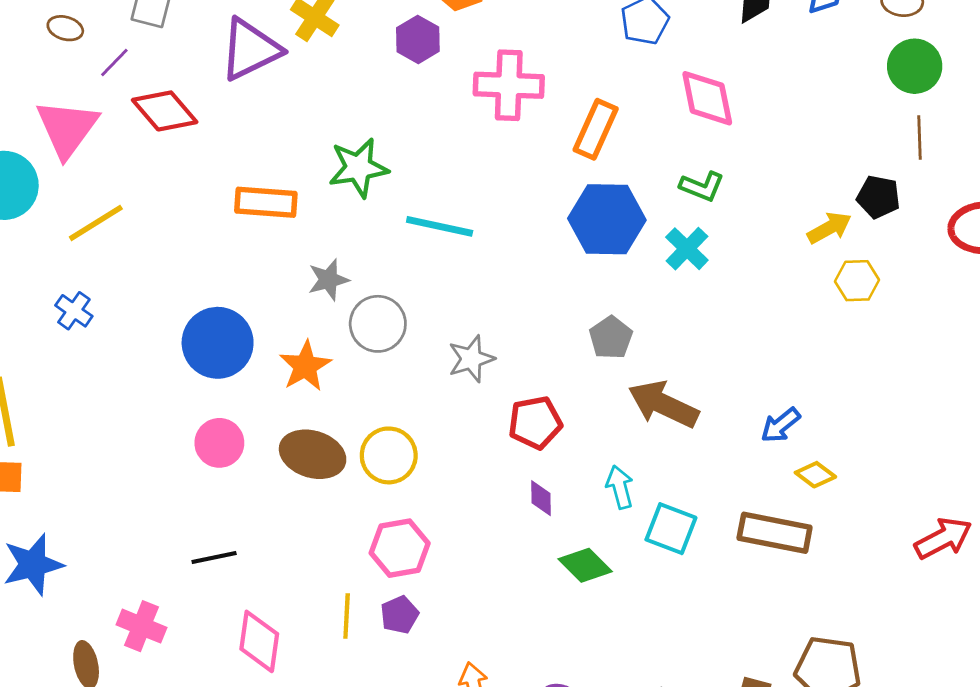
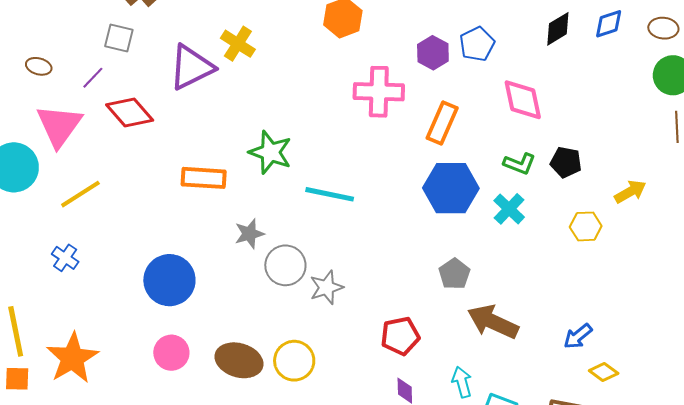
brown ellipse: (65, 28) -> (39, 66), moved
purple hexagon: (418, 39) -> (433, 53), moved
green star: (358, 168) -> (270, 152), turned 30
black pentagon: (878, 197) -> (566, 162), moved
yellow arrow: (829, 228) -> (630, 192), moved
yellow hexagon: (857, 281) -> (586, 226), moved
gray star: (471, 359) -> (327, 287), moved
orange star: (305, 366) -> (72, 358), moved, size x1.4

